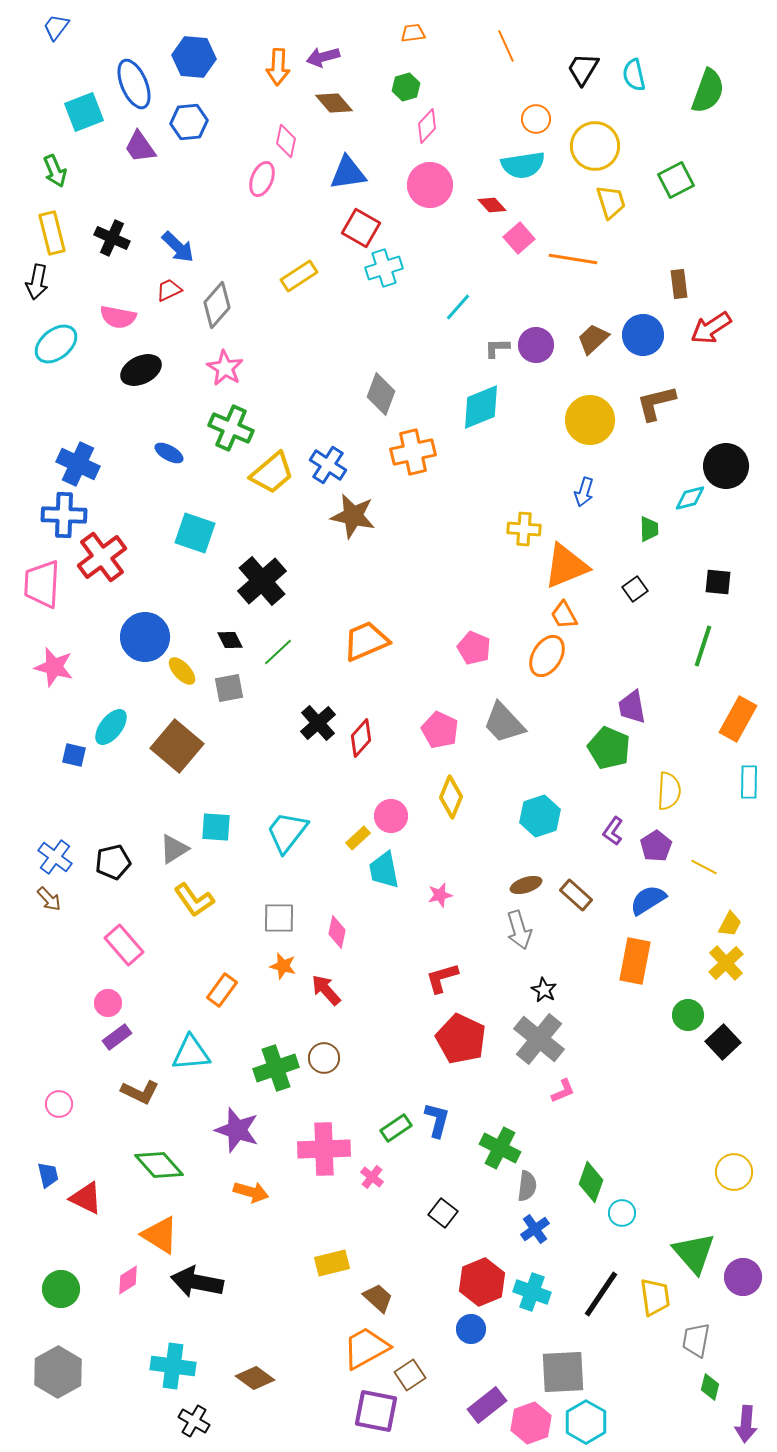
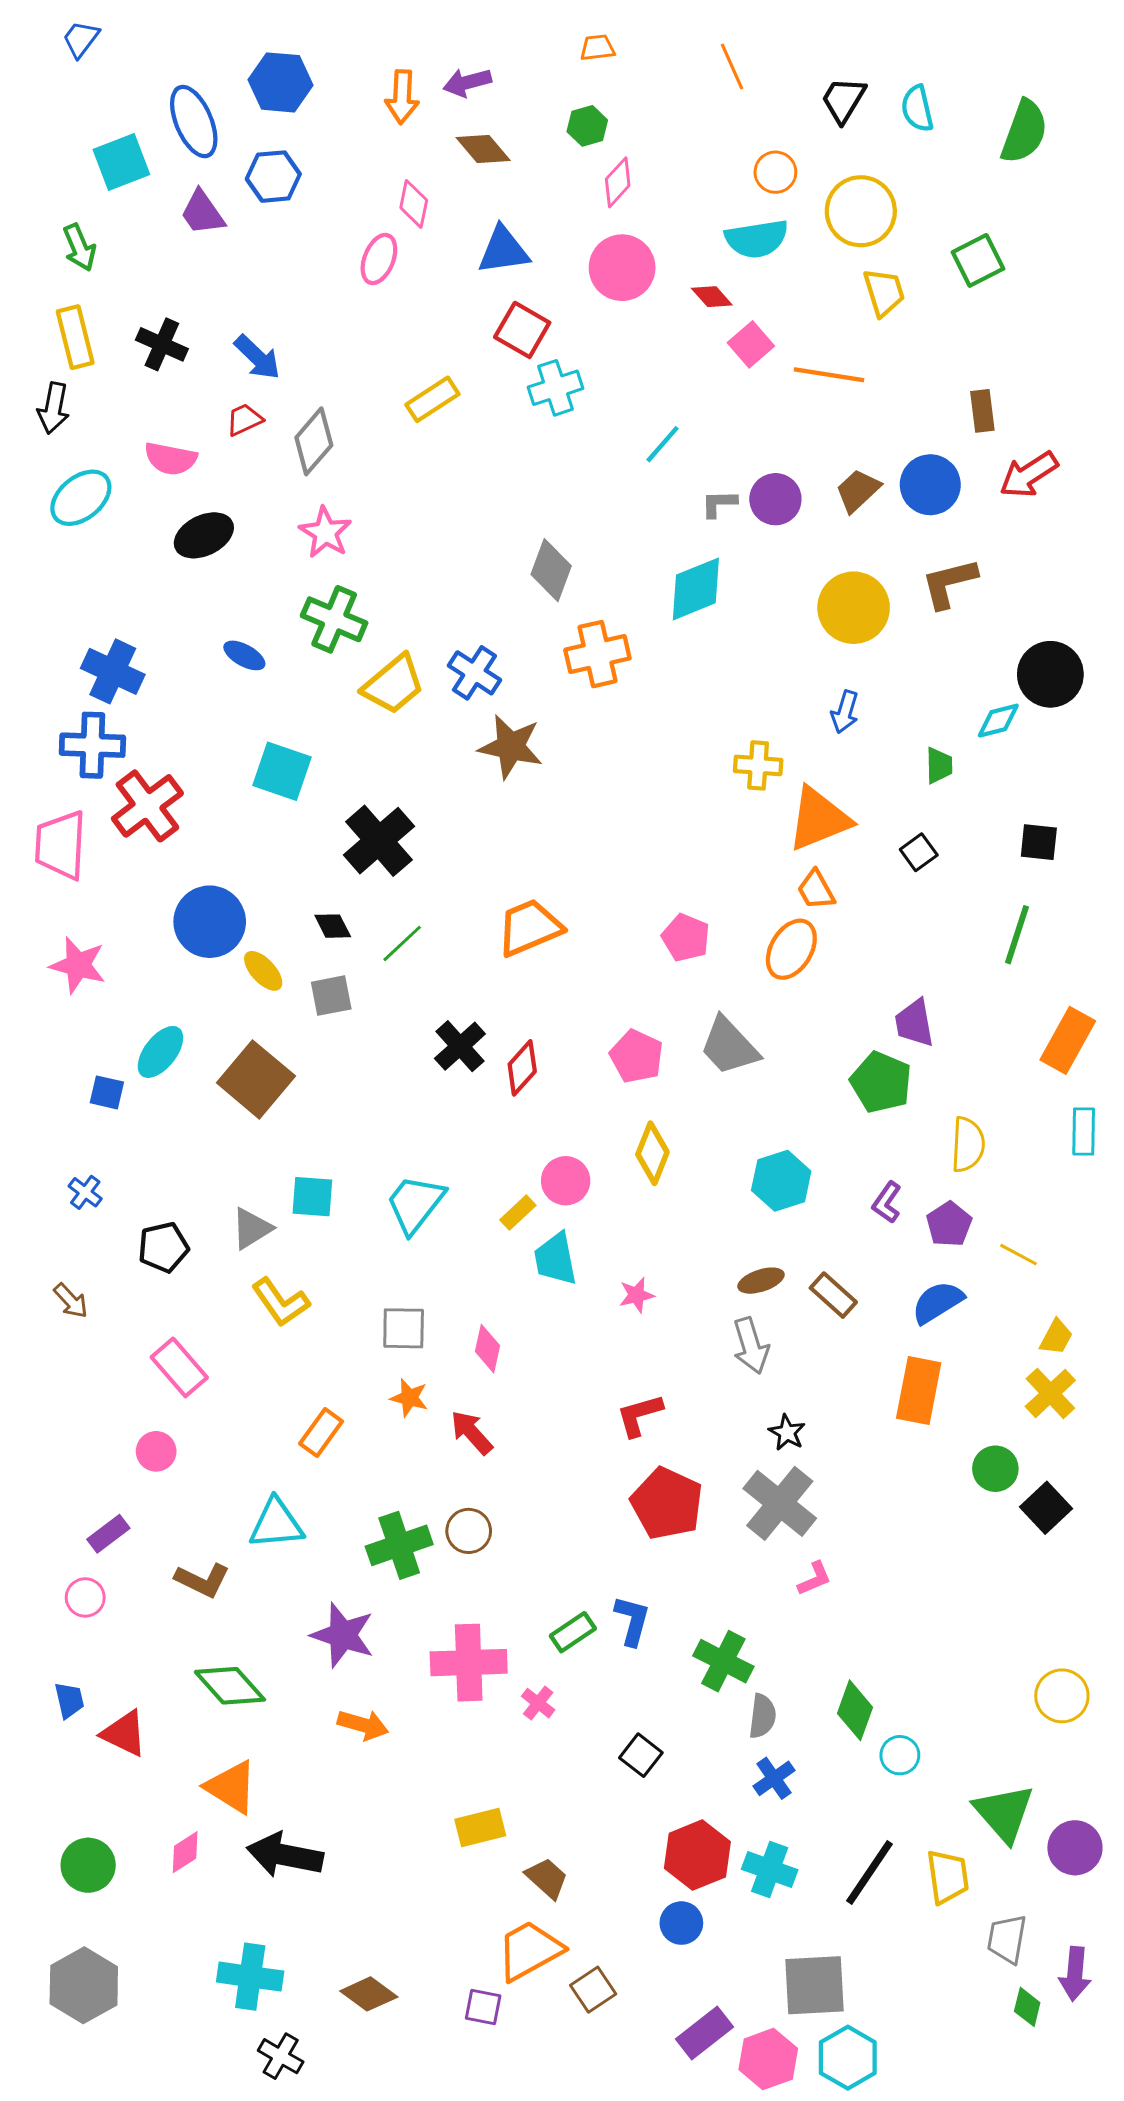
blue cross: (55, 857) -> (85, 1192), moved, size x0.7
purple rectangle: (117, 1037) -> (108, 1534), moved
purple square: (376, 1411) -> (483, 2007), moved, size x0.6
purple arrow: (746, 1424) -> (1075, 1974), moved

